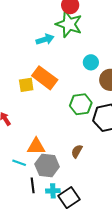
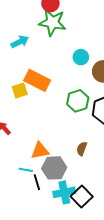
cyan arrow: (45, 39) -> (20, 42), moved
black line: (33, 185) -> (37, 182), moved
cyan cross: (53, 191) -> (64, 192), size x1.5

